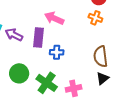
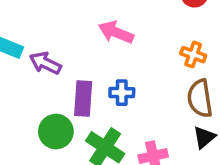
orange cross: (95, 18) -> (193, 55), moved
purple rectangle: (39, 38) -> (83, 99), moved

